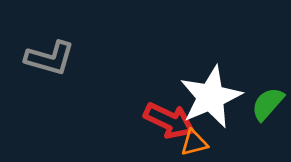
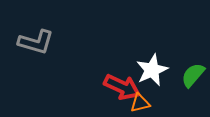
white star: (211, 97) -> (152, 70), size x0.7

